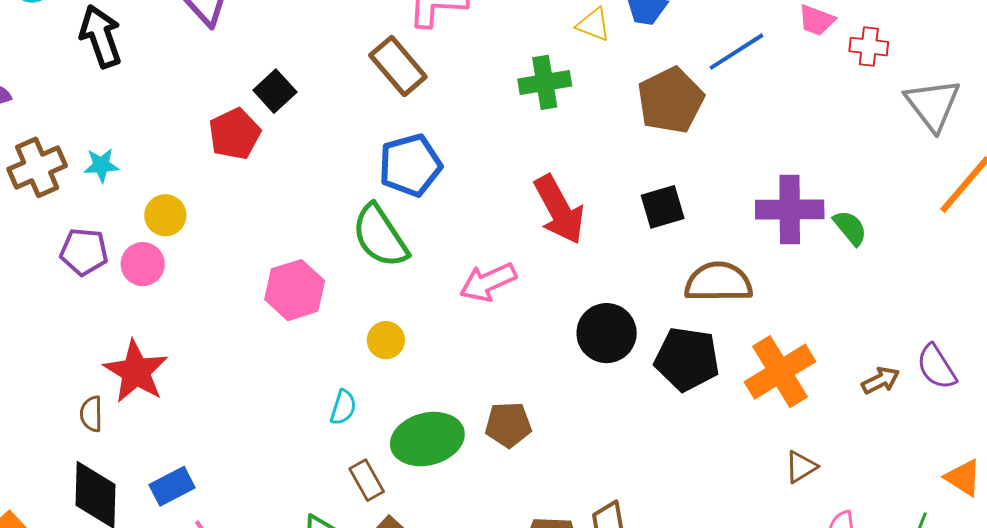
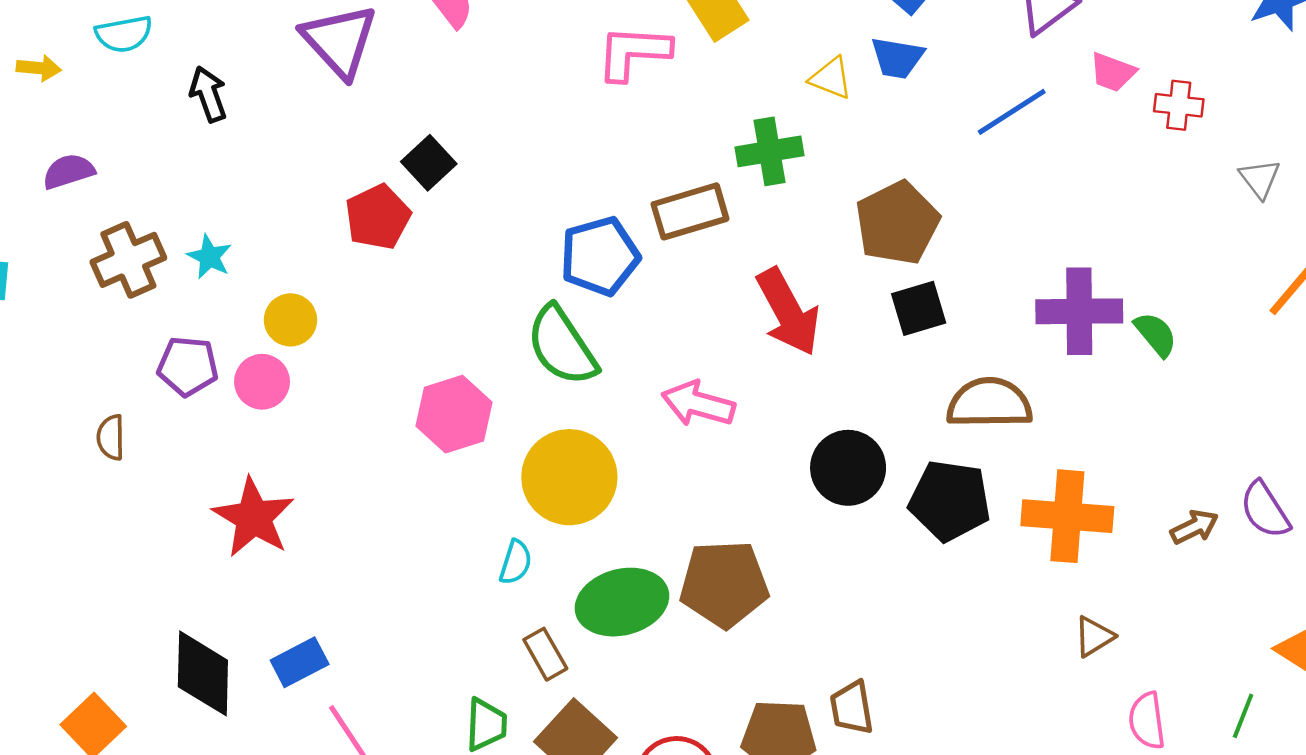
black arrow: (101, 36) -> (208, 94), size x0.7
brown rectangle: (398, 66) -> (690, 211), moved, turned -66
brown pentagon: (671, 100) -> (897, 223), moved
gray triangle: (933, 105) -> (1260, 179), size x0.6
cyan star: (101, 165) -> (209, 257), turned 30
pink arrow: (488, 282) -> (698, 404), turned 40
yellow circle: (386, 340) -> (569, 477), size x2.0
orange cross: (780, 372) -> (1067, 516), turned 36
brown semicircle: (91, 414) -> (111, 437), moved
brown pentagon: (508, 425) -> (724, 584), size x1.5

